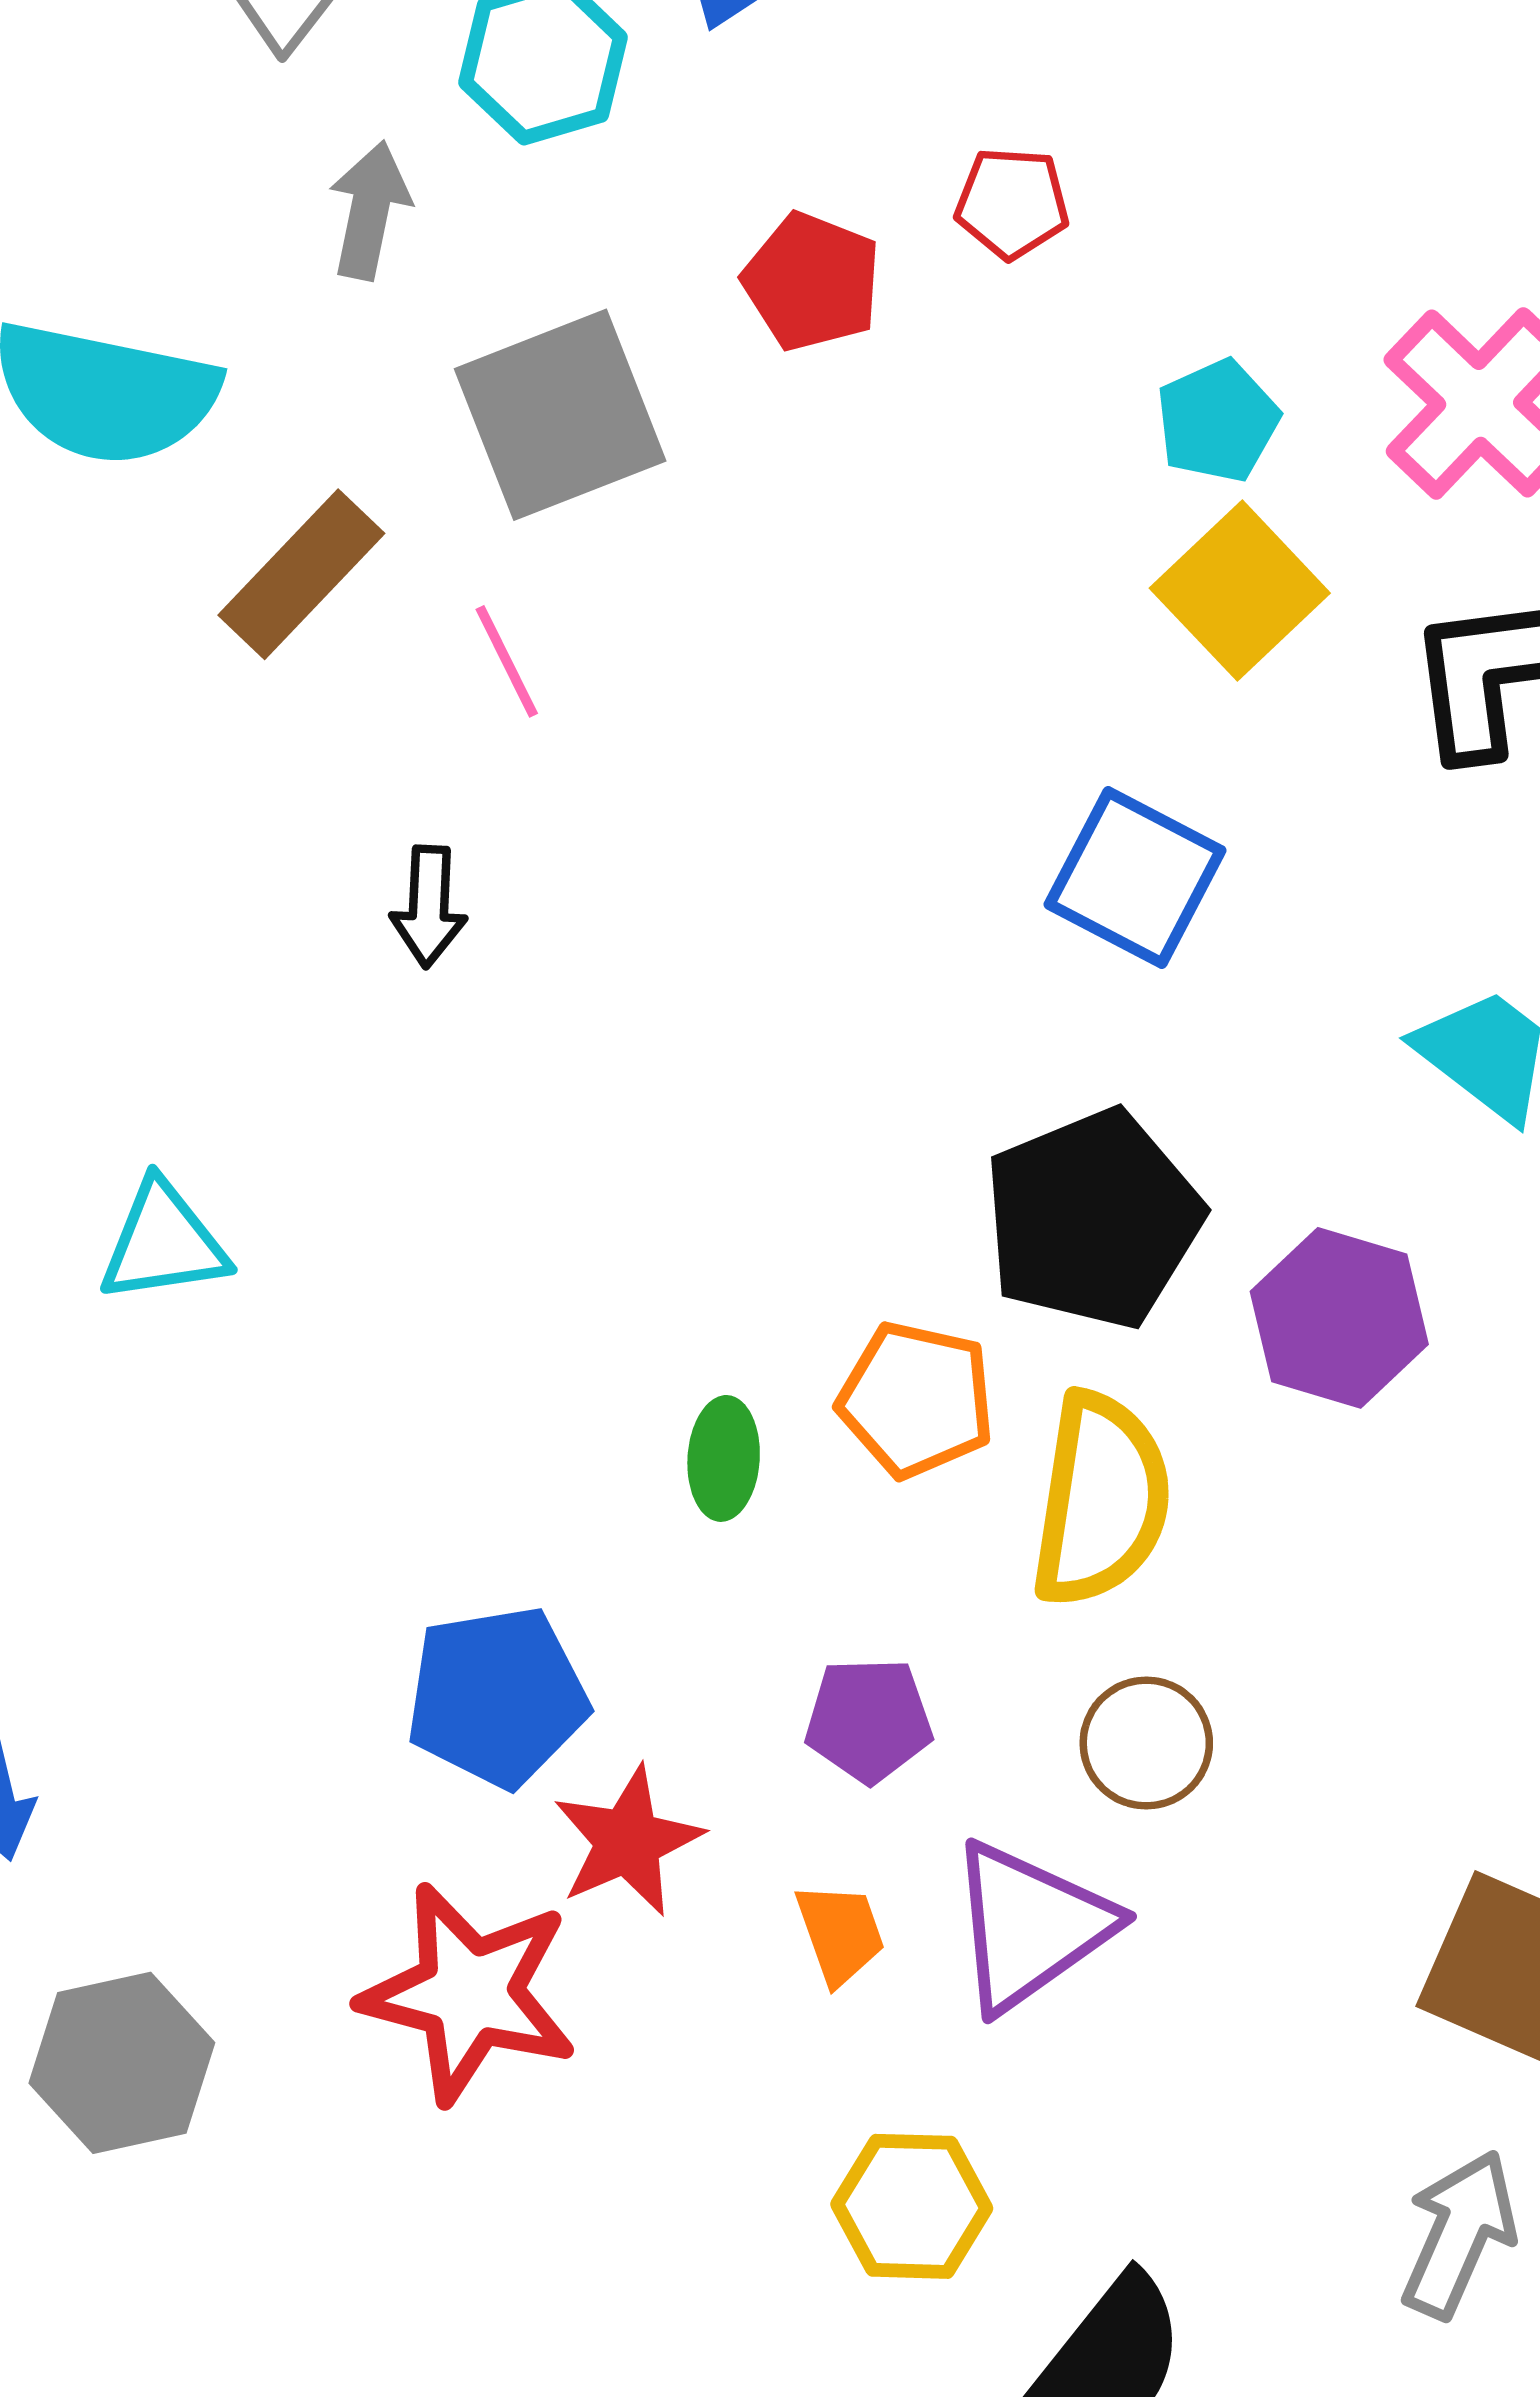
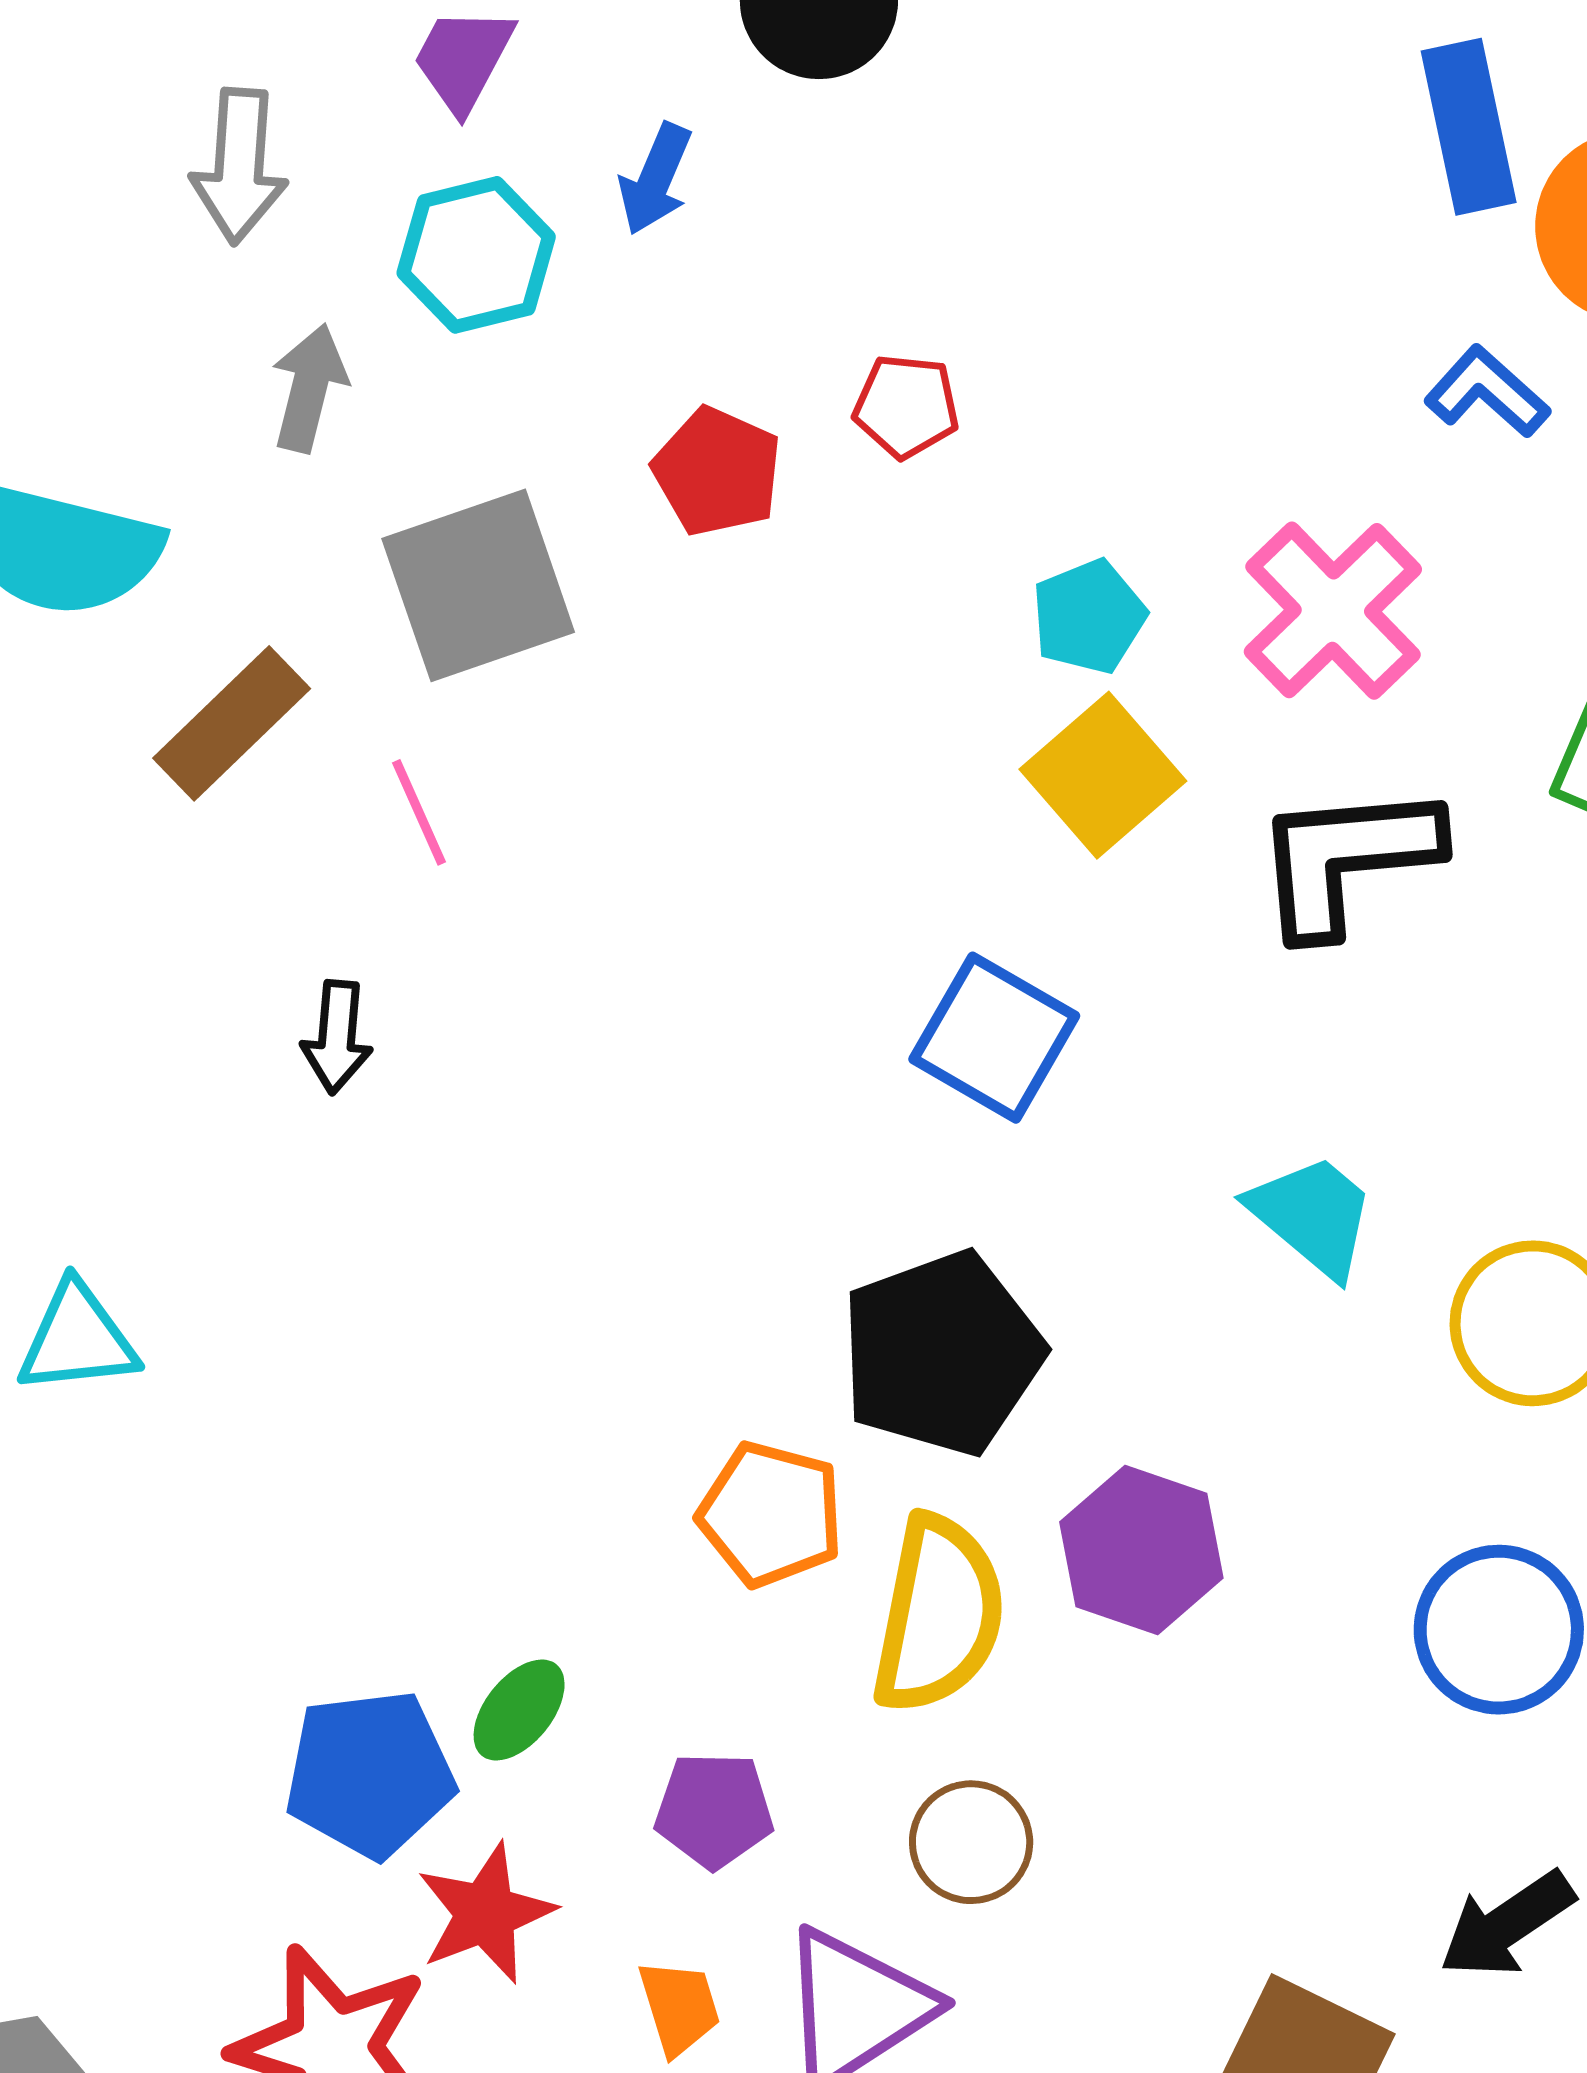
purple hexagon: (1339, 1318) -> (1141, 1550), moved
green ellipse: (724, 1458) -> (519, 1710), moved, turned 33

